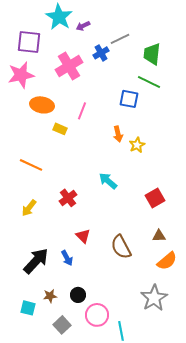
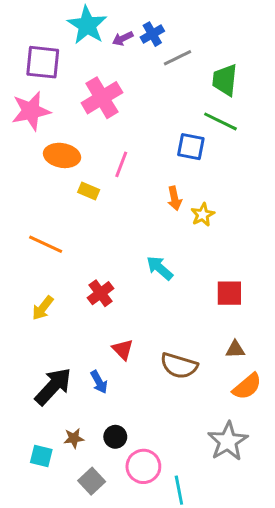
blue cross: (101, 53) -> (152, 34), moved
red square: (155, 198) -> (229, 293), turned 30
brown semicircle: (121, 247) -> (179, 366), turned -45

